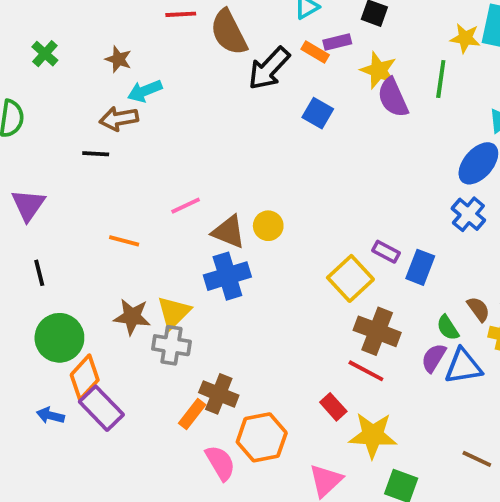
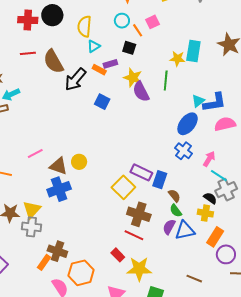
purple rectangle: (386, 252) -> (141, 172), size x1.5
brown semicircle: (478, 309) -> (174, 196), moved

